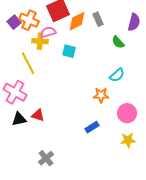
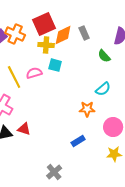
pink semicircle: (48, 32) -> (34, 73), moved
yellow cross: (40, 41) -> (46, 45), moved
gray cross: (46, 158) -> (54, 172), moved

